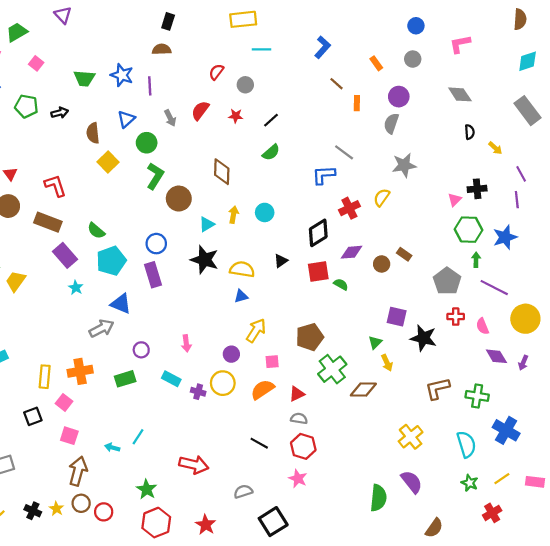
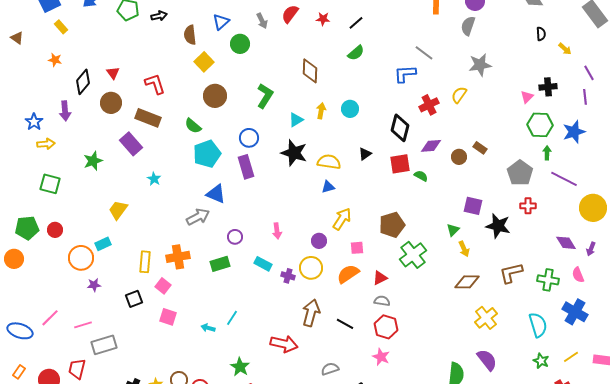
green L-shape: (155, 176) -> (265, 96), moved
brown circle: (179, 199) -> (215, 96), moved
black diamond: (318, 233) -> (400, 128), turned -44
purple rectangle: (65, 255) -> (131, 144), moved
yellow trapezoid: (16, 281) -> (118, 210), moved
cyan star: (76, 288) -> (154, 179), moved
pink semicircle: (482, 326) -> (578, 275), moved
brown diamond: (363, 390) -> (467, 282), moved
brown arrow: (78, 471) -> (311, 313), moved

